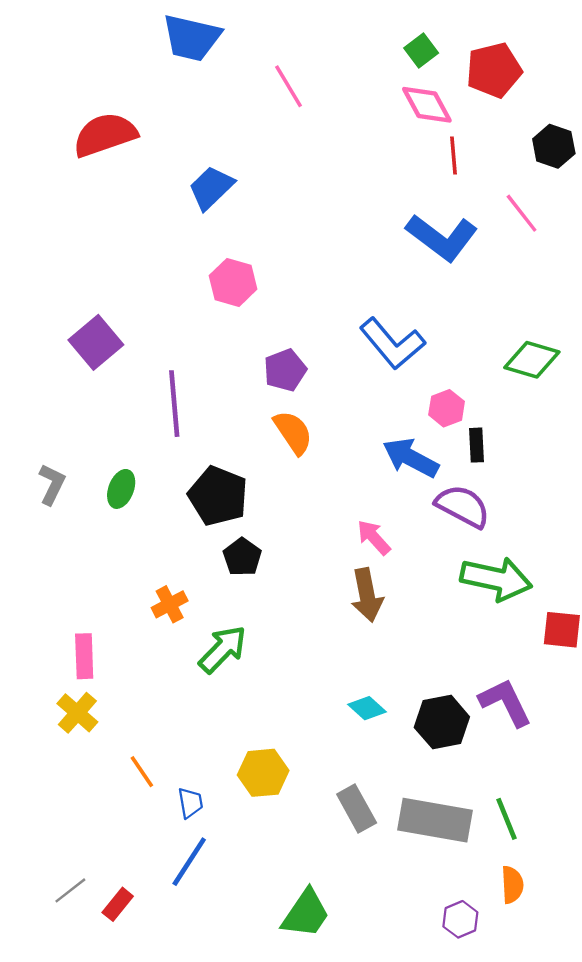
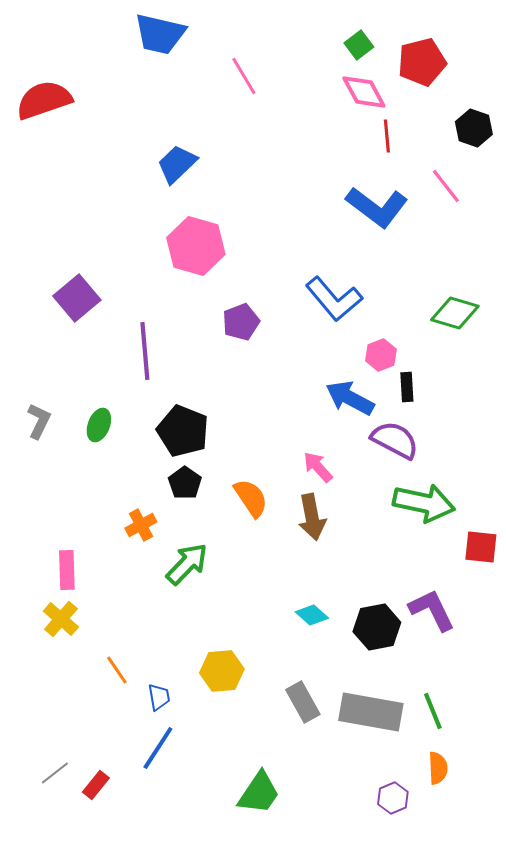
red semicircle: (105, 135) -> (44, 100), moved
pink hexagon: (233, 282) -> (196, 246), size x1.4
orange semicircle: (293, 432) -> (251, 498), moved
black pentagon: (242, 557) -> (185, 483), moved

